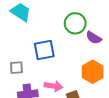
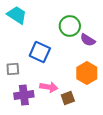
blue square: (44, 50) -> (40, 52), turned 35

